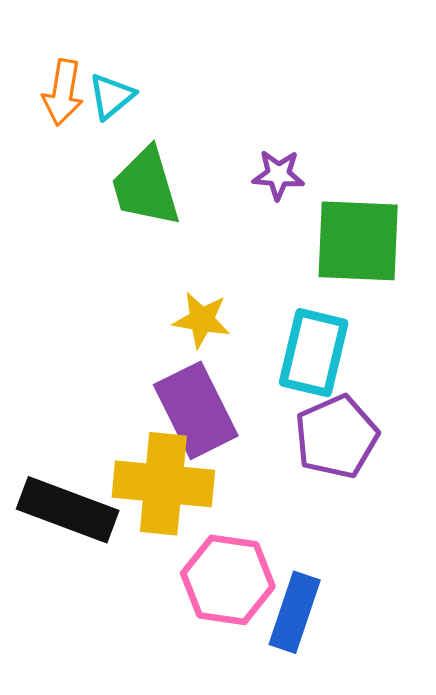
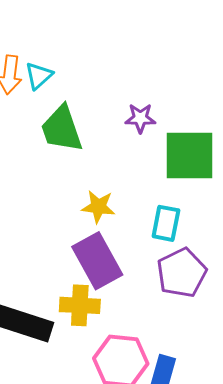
cyan rectangle: (314, 353) -> (166, 223), size x0.7
yellow cross: (163, 484) -> (80, 305), size x0.7

